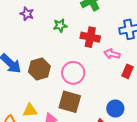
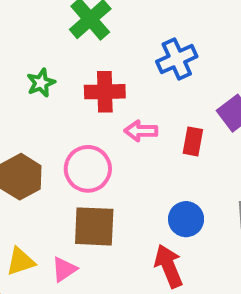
pink arrow: (112, 54) -> (141, 131), moved

